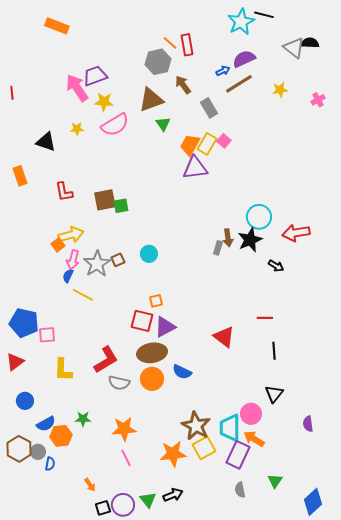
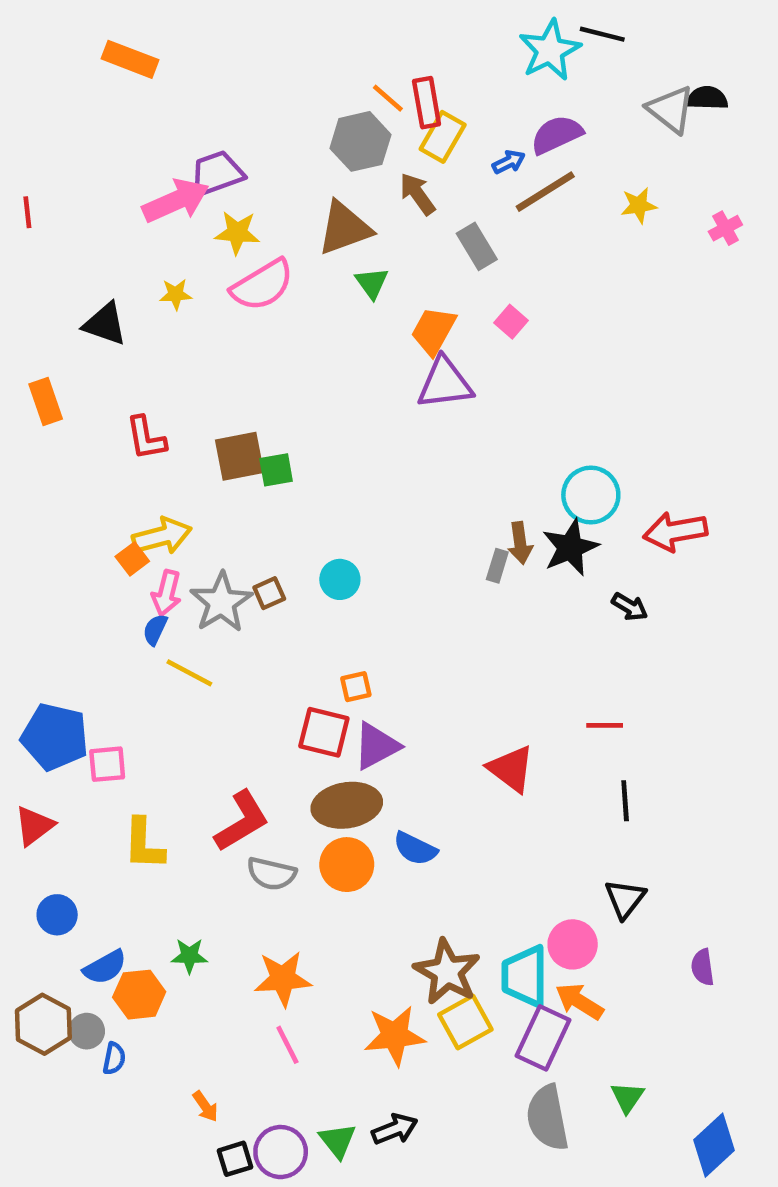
pink arrow: (77, 88) -> (176, 201), turned 100
yellow rectangle: (207, 144) -> (443, 137), moved
gray semicircle: (240, 490) -> (547, 1118), size x1.8

